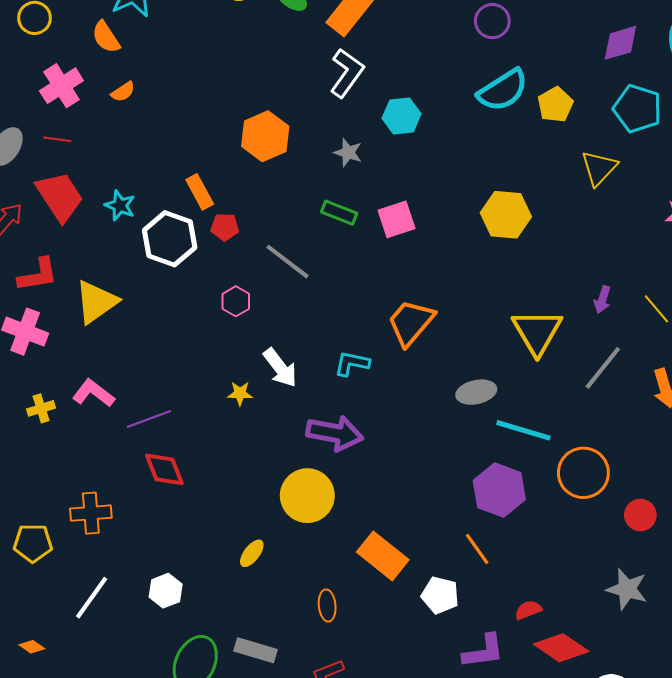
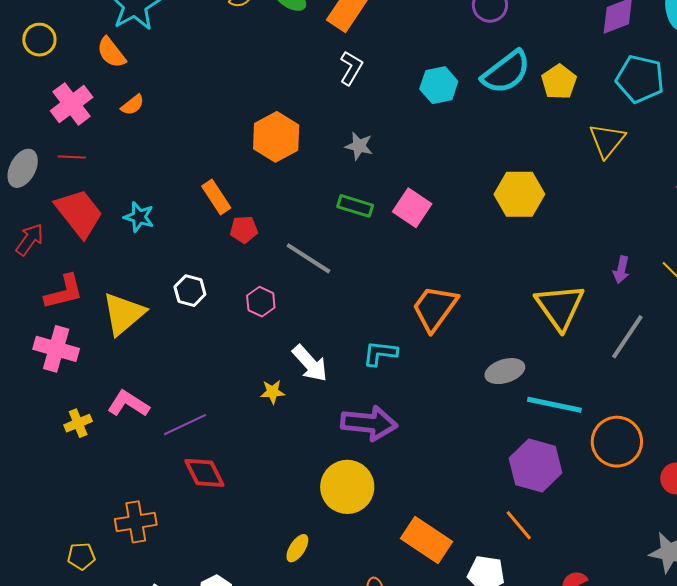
white L-shape: (347, 73) -> (351, 68), size x0.7
cyan hexagon: (402, 116) -> (439, 85), moved
pink square: (397, 219) -> (412, 208), turned -33
white hexagon: (170, 239) -> (190, 291), moved, size x0.6
yellow pentagon: (33, 543) -> (81, 556), size x0.7

